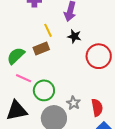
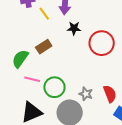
yellow line: (48, 30) -> (44, 14), moved

